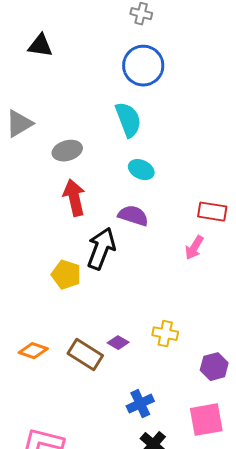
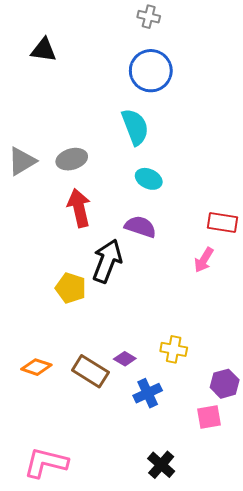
gray triangle: (19, 124) -> (22, 161), moved
blue cross: (140, 404) -> (148, 393), moved
pink square: (206, 420) -> (209, 417), moved, size x0.7

